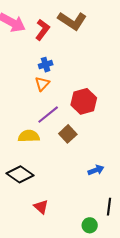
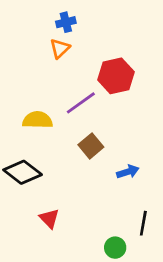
purple line: (48, 115) -> (81, 103), moved
brown square: (68, 134) -> (91, 146), moved

